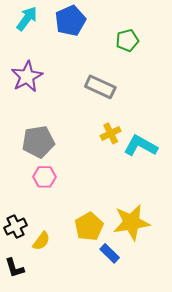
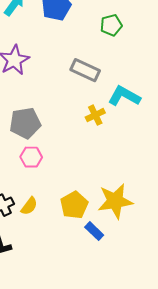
cyan L-shape: (141, 146) -> (124, 96), moved
yellow semicircle: (41, 241) -> (29, 206), moved

